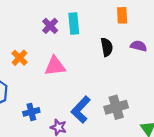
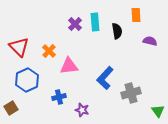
black semicircle: (107, 47) -> (117, 31), moved
pink triangle: (55, 66) -> (69, 66), moved
blue L-shape: (81, 110) -> (105, 78), moved

